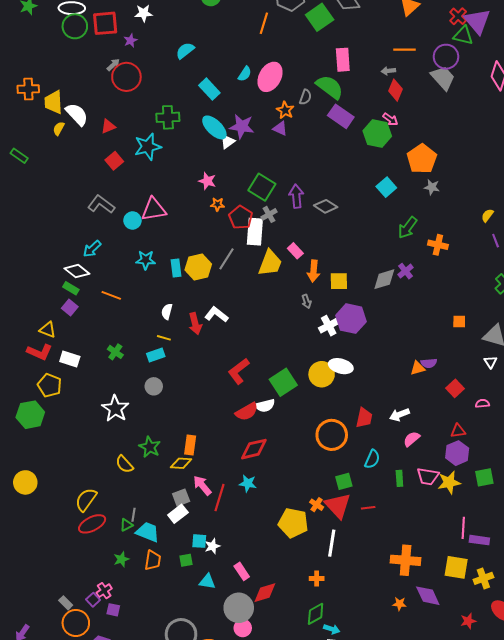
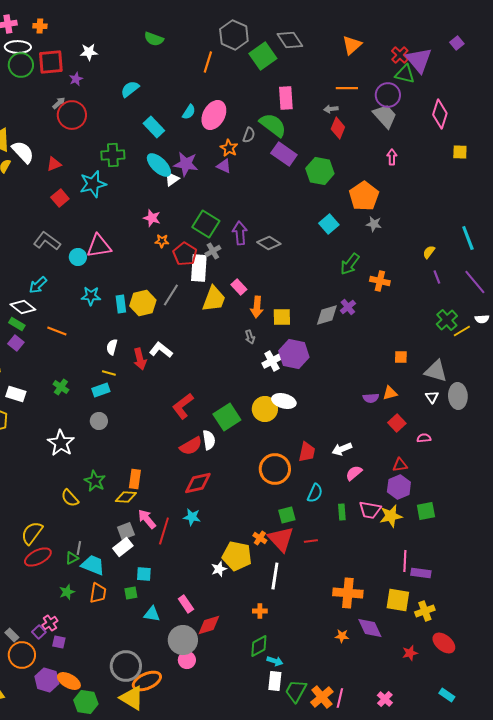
pink arrow: (390, 119) -> (392, 157), moved, turned -126
orange triangle: (418, 368) -> (390, 393), moved
white semicircle: (265, 406) -> (209, 440), turned -84
white star: (212, 546) -> (219, 569), moved

